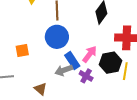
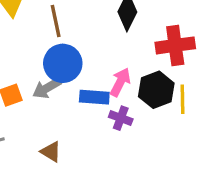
blue rectangle: (72, 61) -> (94, 97), turned -42
gray arrow: (64, 70) -> (47, 88), moved

